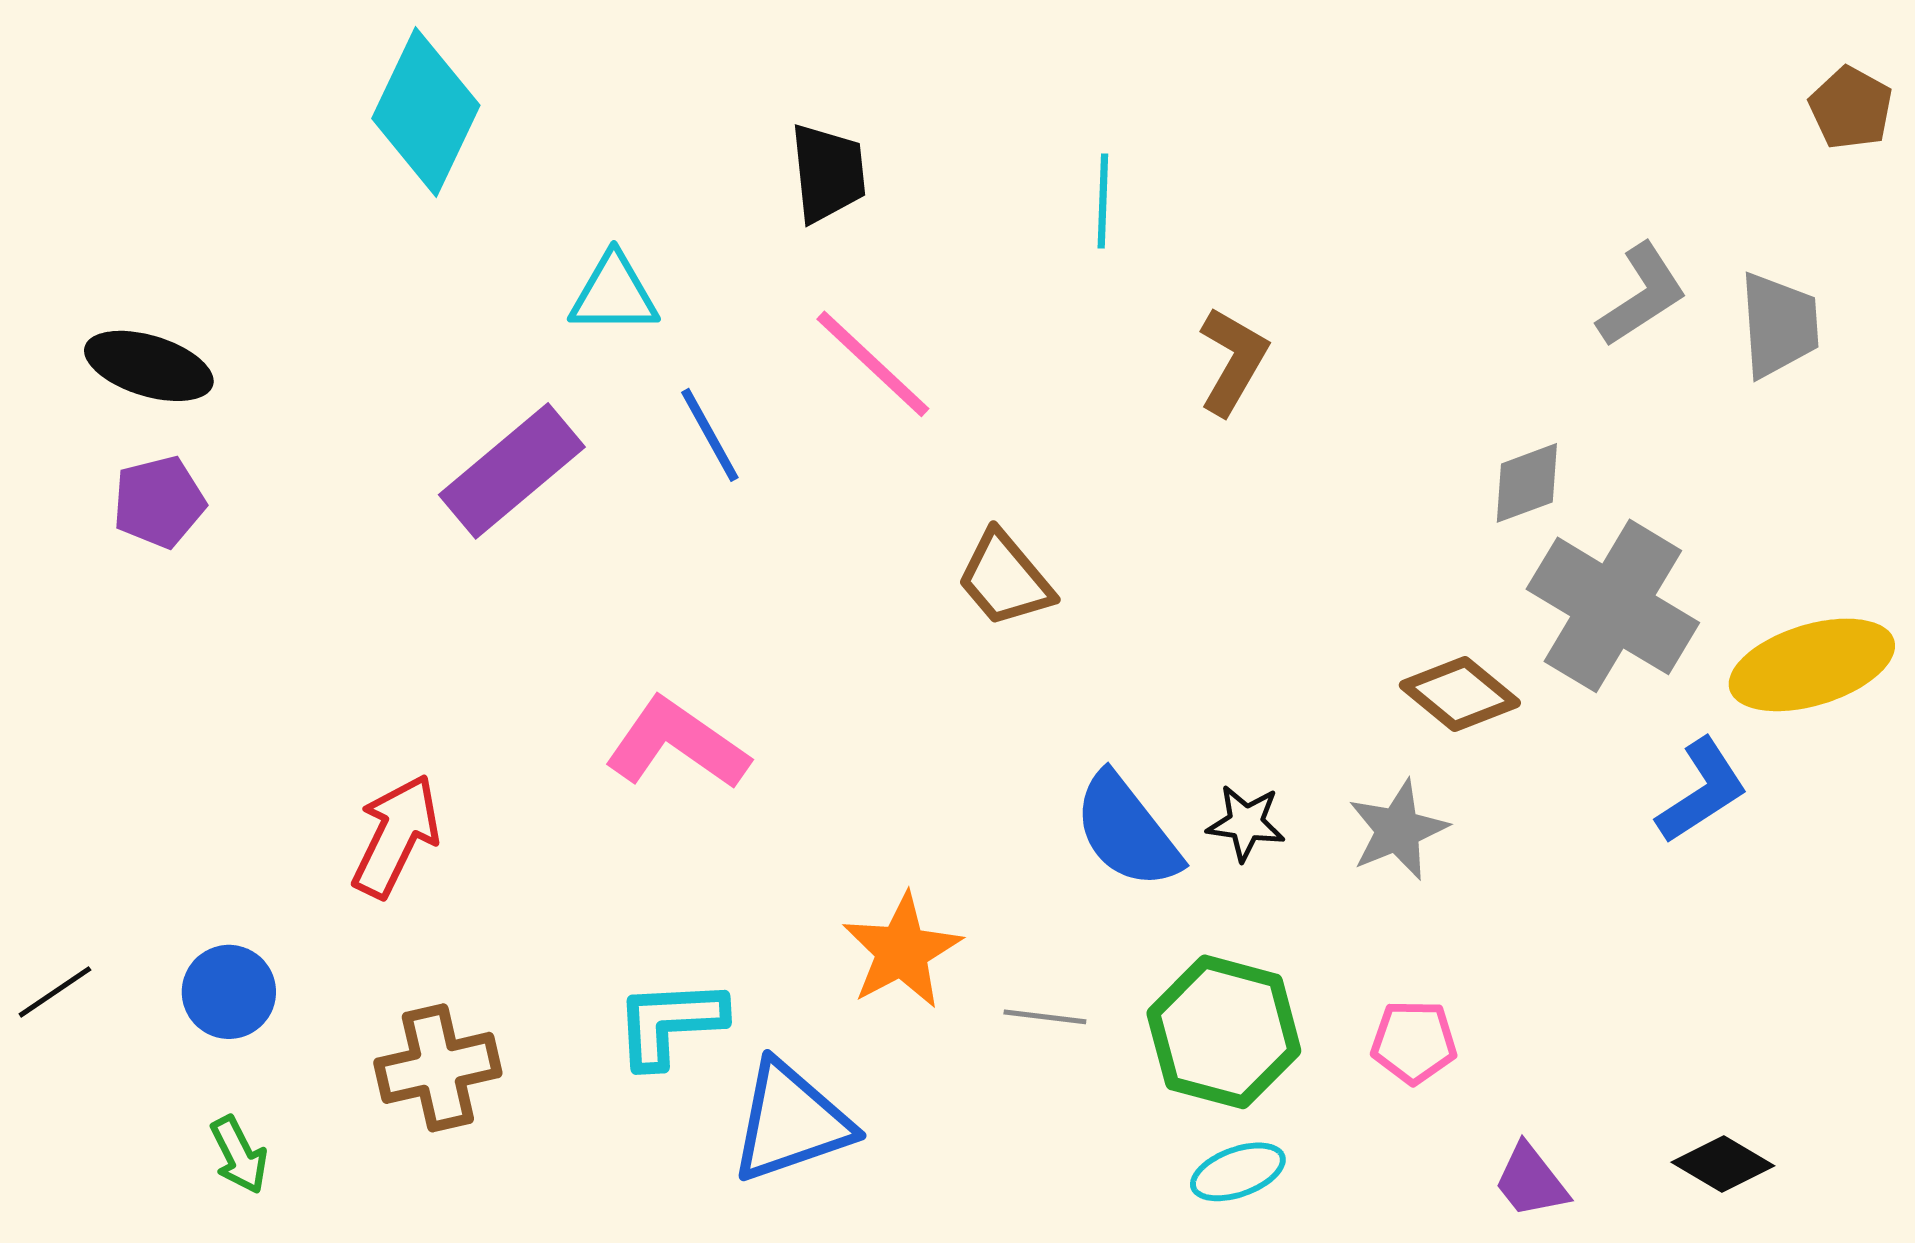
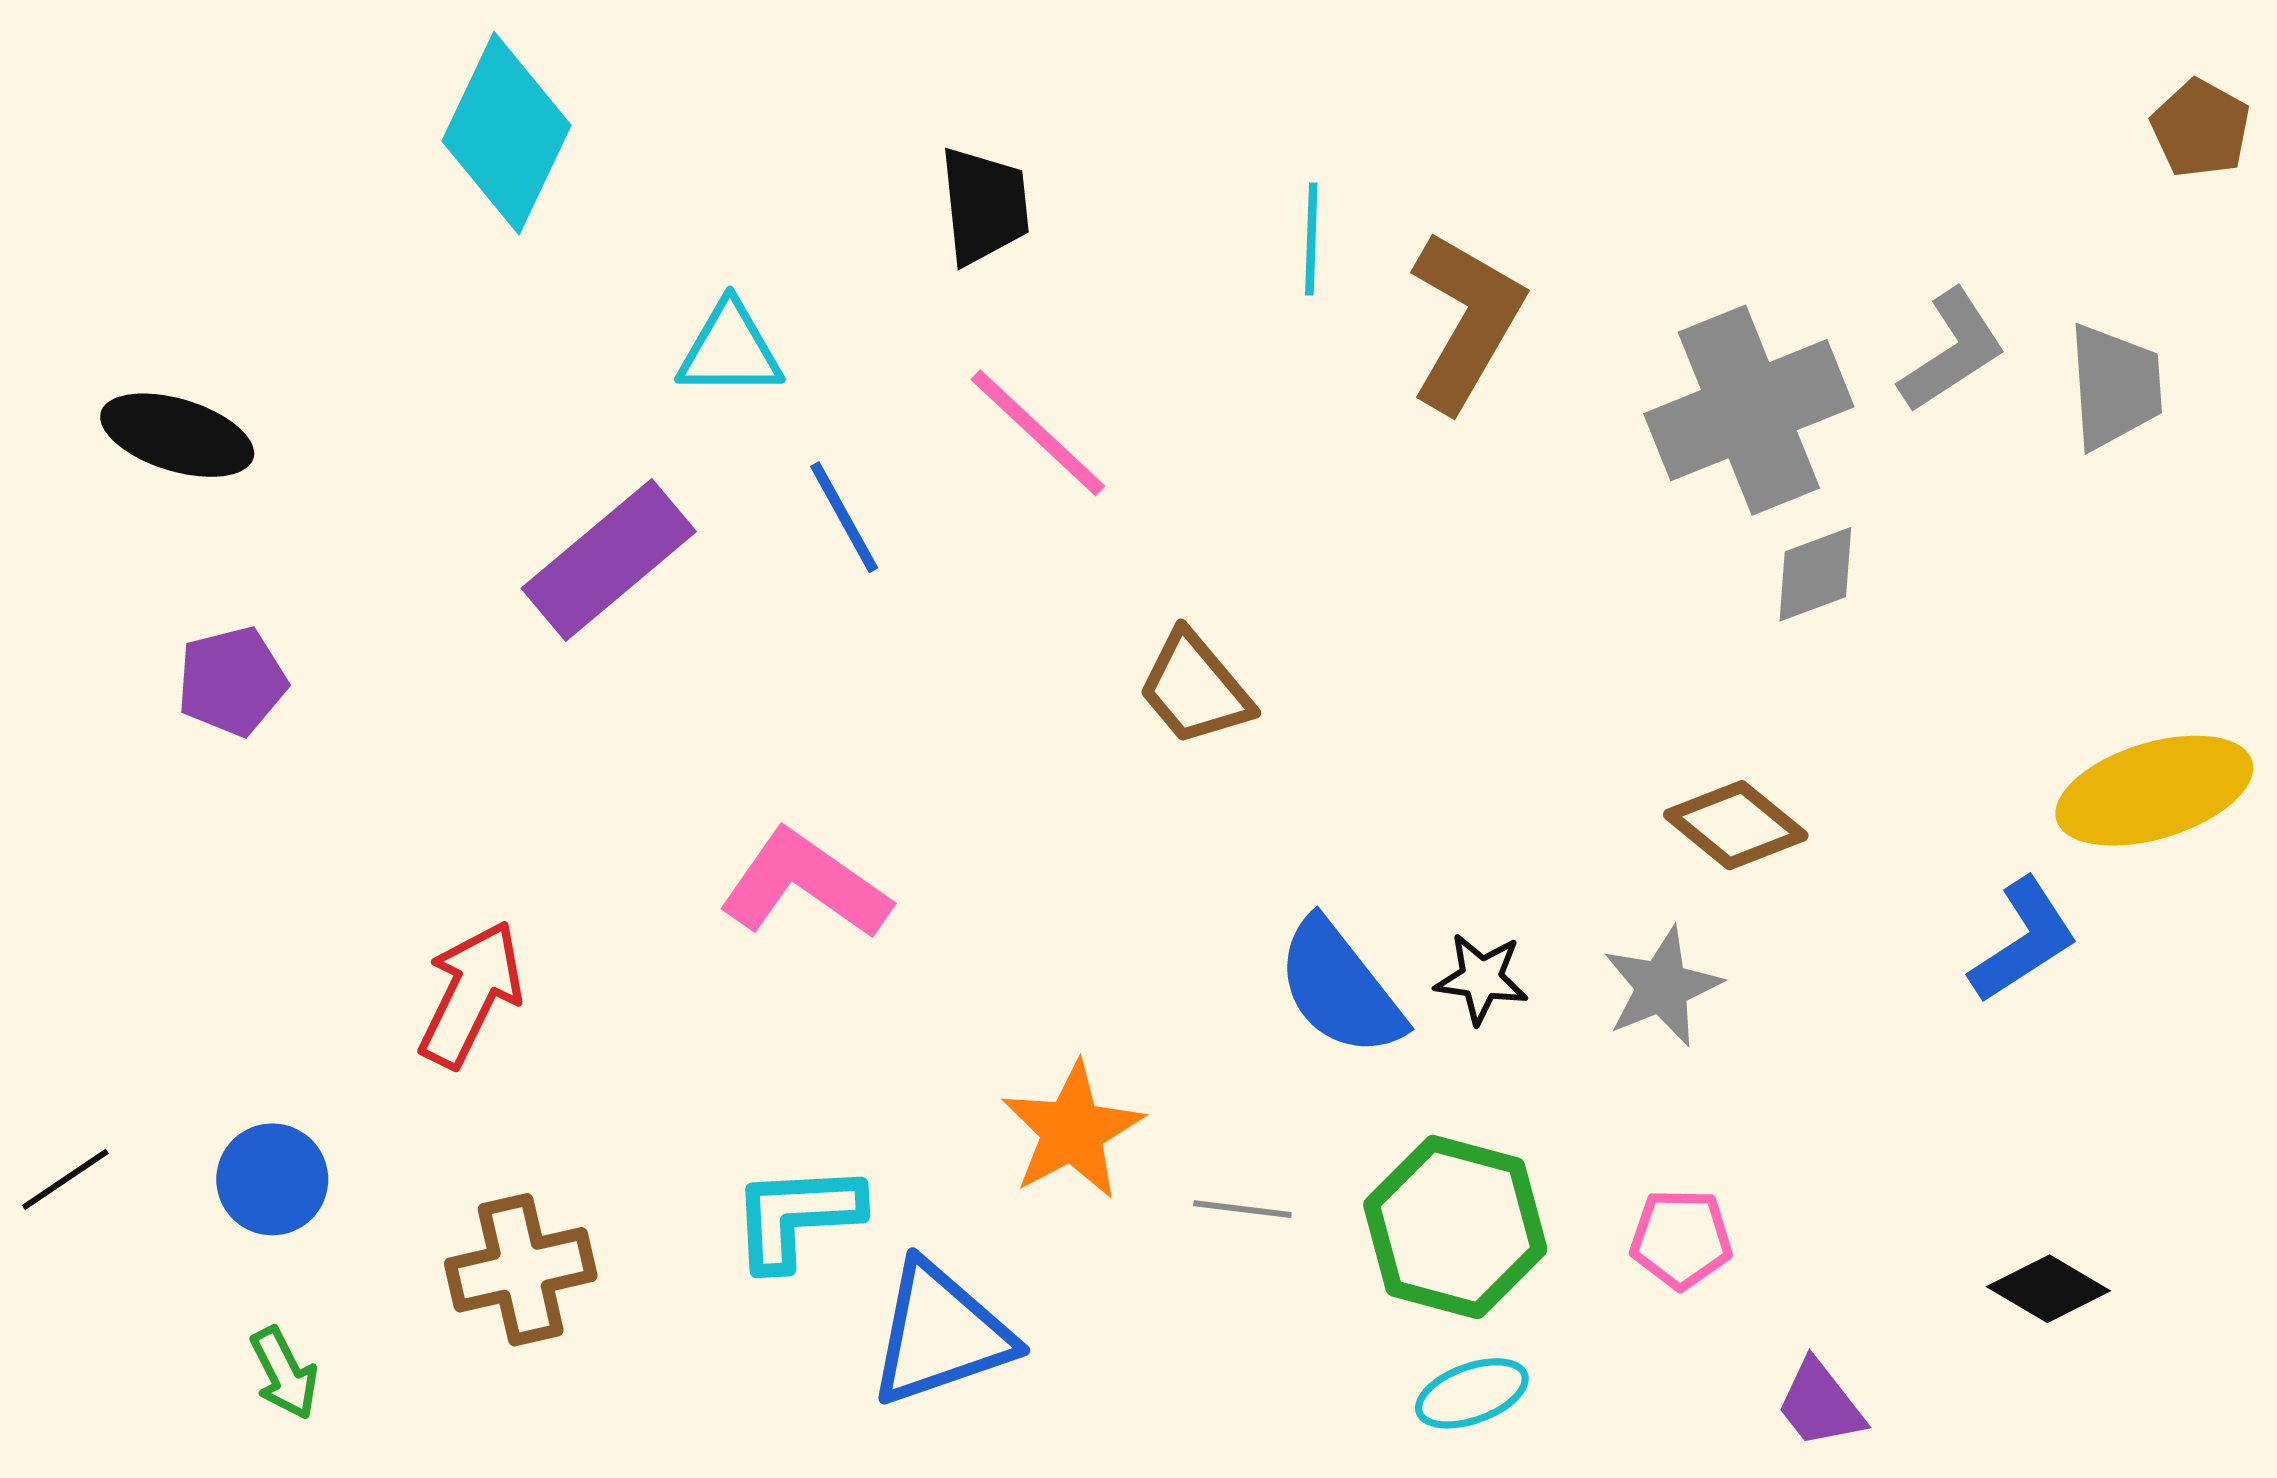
brown L-shape: (1233, 361) -> (1466, 321), moved, size x1.4
purple pentagon: (159, 502) -> (232, 681), moved
gray cross: (1613, 606) -> (1749, 410), moved, turned 37
black diamond: (1723, 1164) -> (2048, 1289), moved

